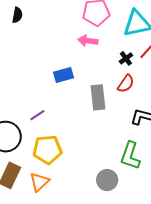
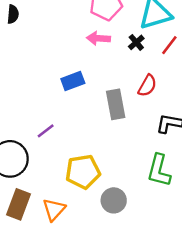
black cross: (126, 58) -> (136, 42), moved
yellow pentagon: (47, 150) -> (83, 172), moved
gray circle: (107, 180) -> (114, 200), moved

